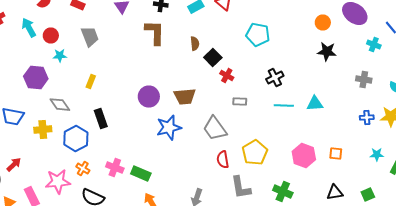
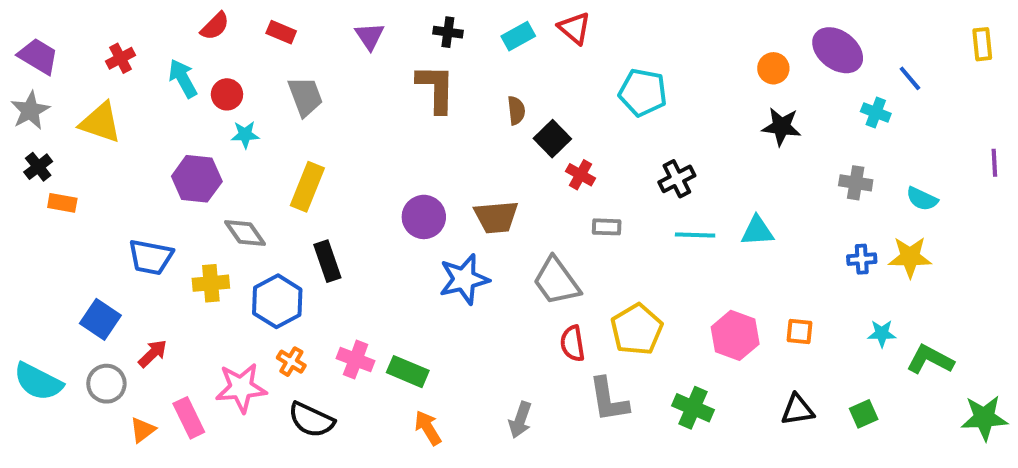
yellow rectangle: (91, 82) -> (307, 187), size x1.6

